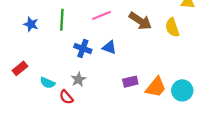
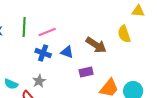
pink line: (102, 15) -> (47, 32), moved
brown arrow: (140, 21) -> (96, 45), moved
purple rectangle: (130, 82) -> (86, 72), moved

